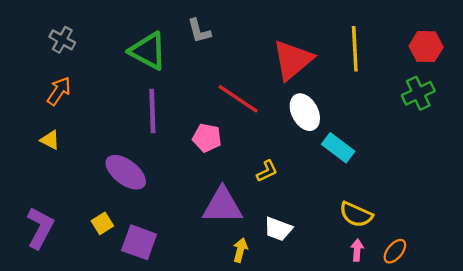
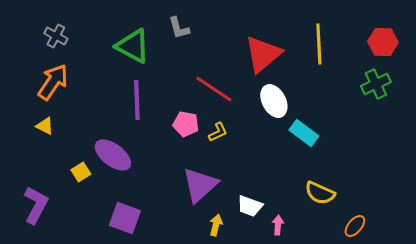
orange arrow: (59, 91) -> (53, 82), size x1.4
yellow L-shape: (267, 171) -> (218, 132), moved
purple triangle: (222, 206) -> (200, 185), turned -42
yellow square: (102, 223) -> (81, 172), moved
pink arrow: (357, 250) -> (278, 225), moved

